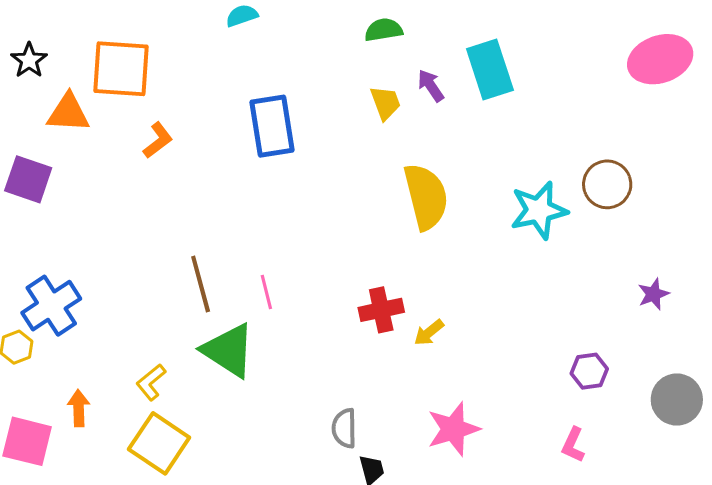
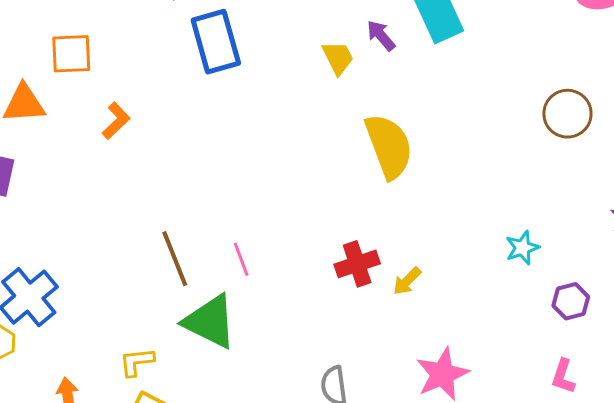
orange square: (121, 69) -> (71, 54), size x0.7
blue rectangle: (272, 126) -> (216, 42), moved
cyan star: (539, 210) -> (522, 248), moved, size x0.6
yellow L-shape: (151, 382) -> (137, 362), turned 39

